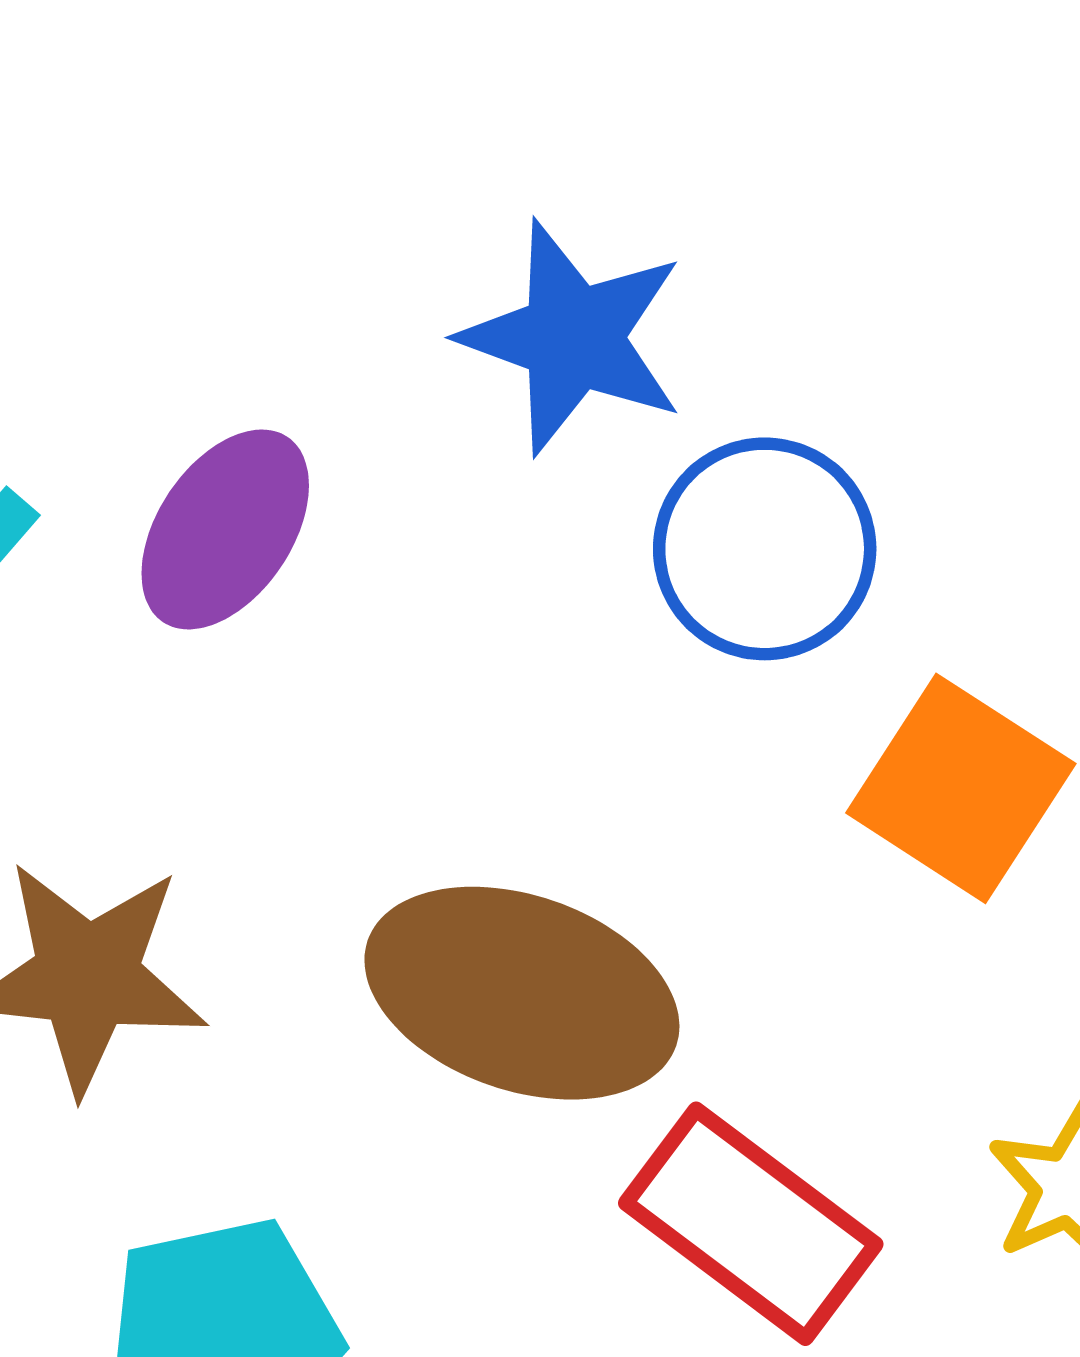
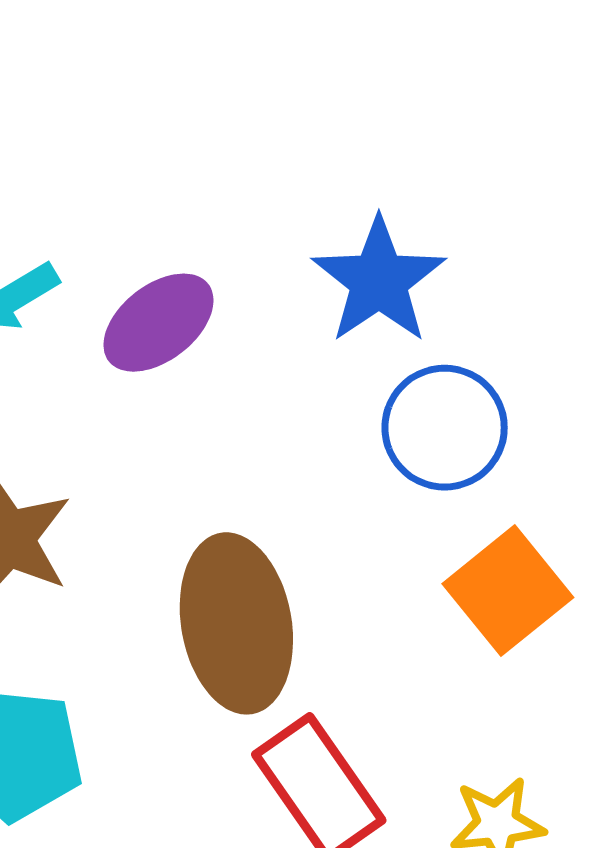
brown ellipse: (522, 993) -> (236, 623), turned 43

